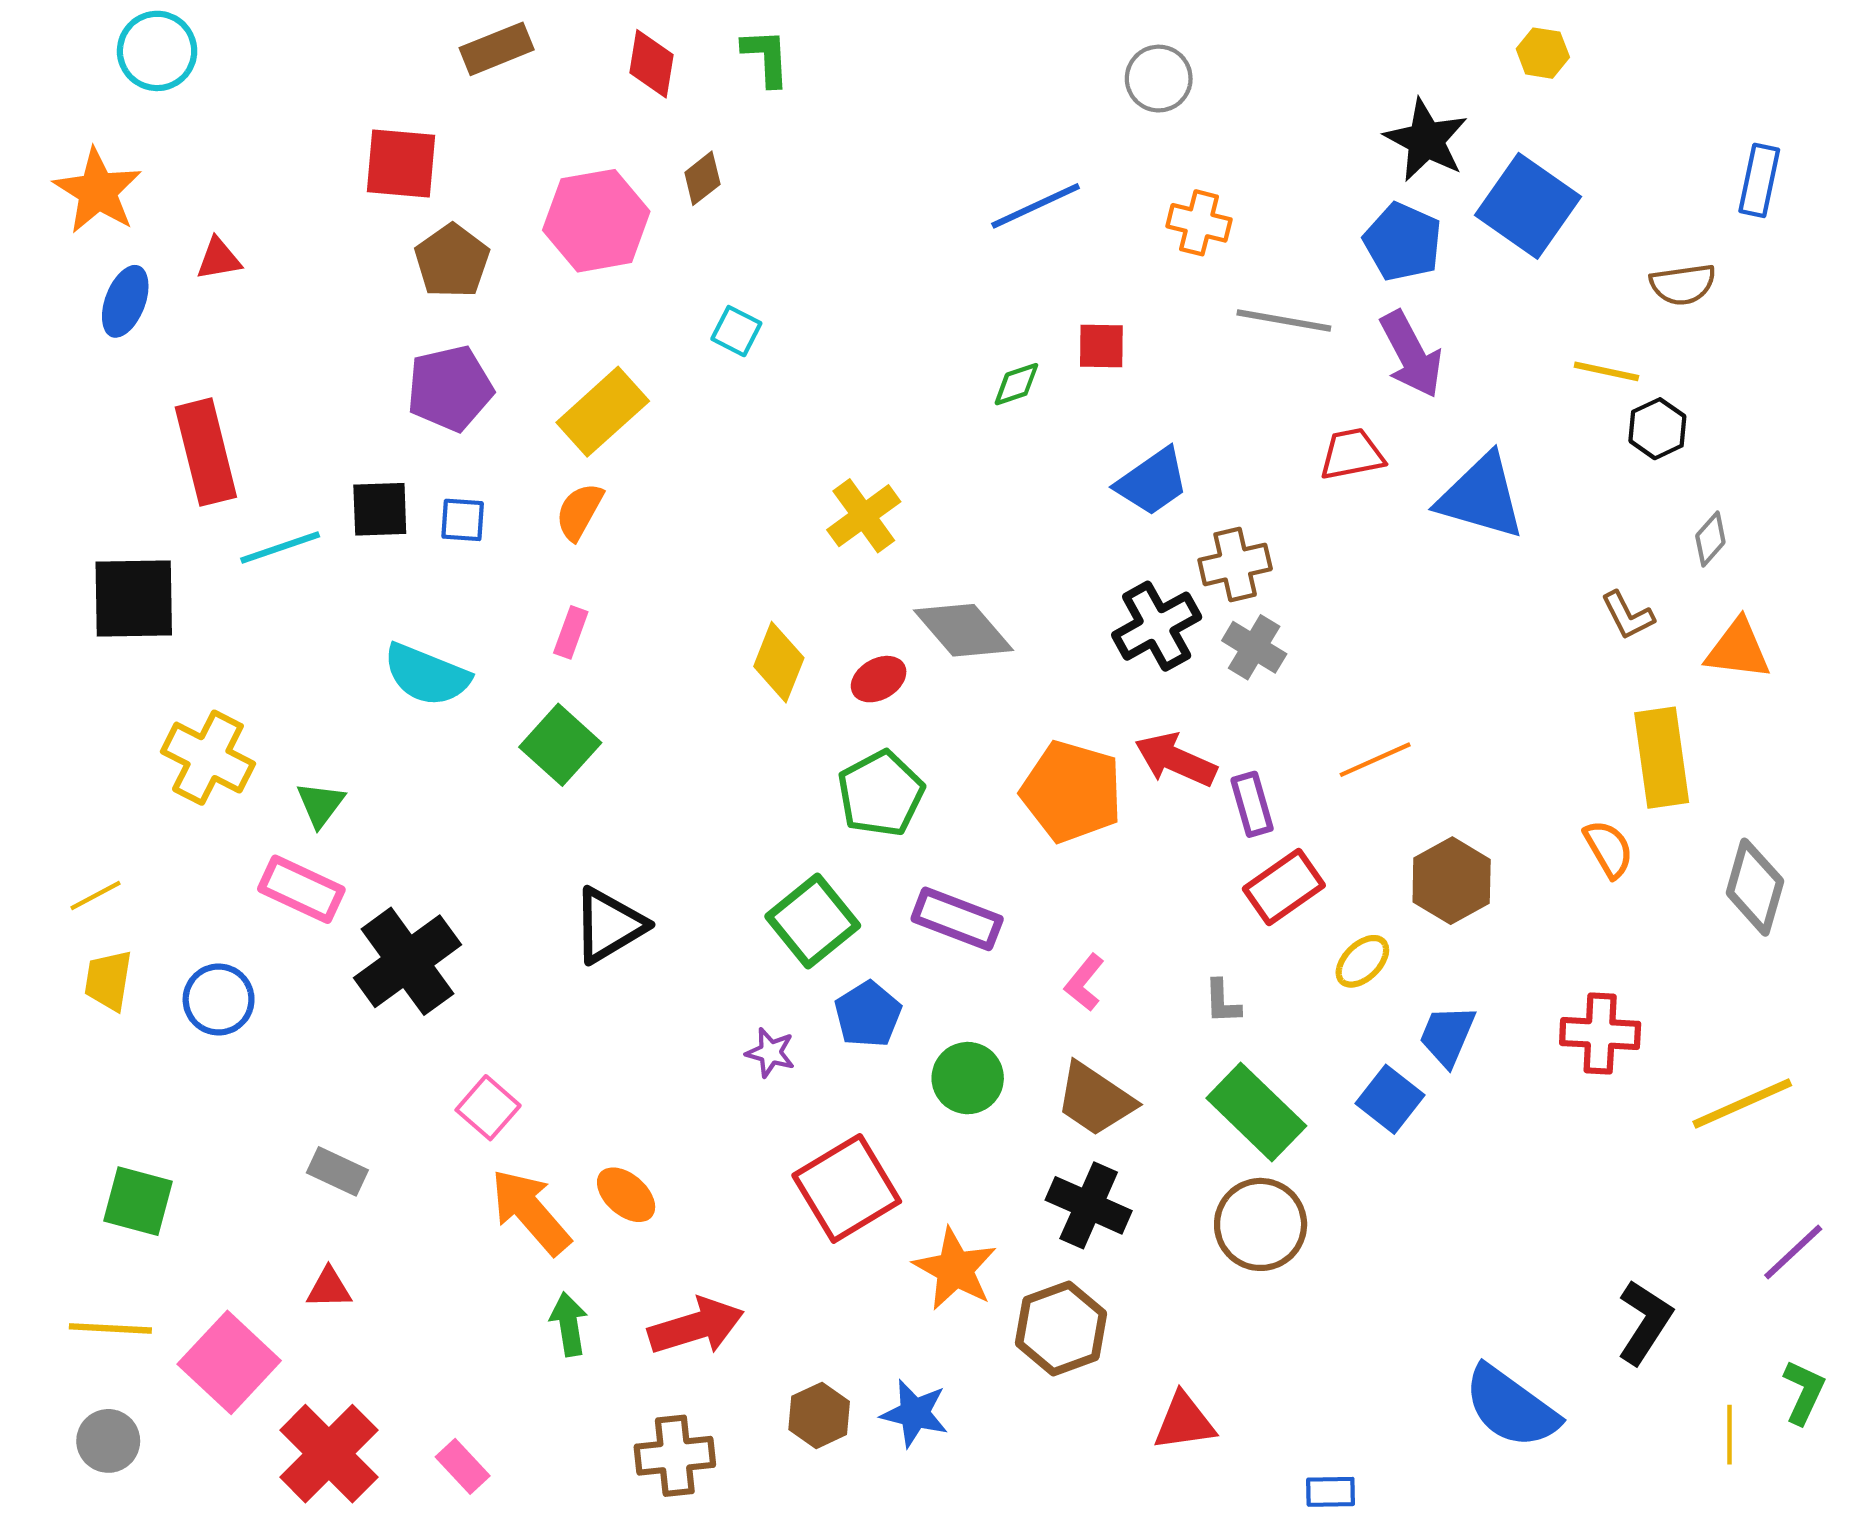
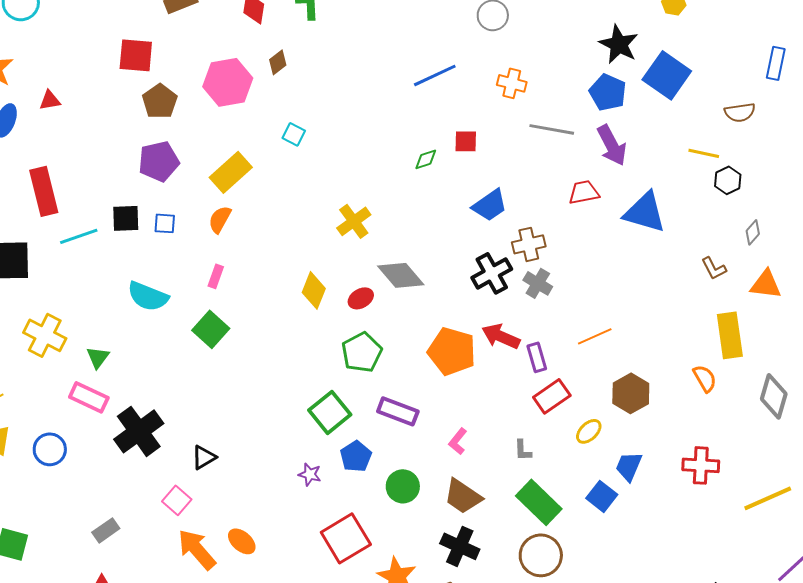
black triangle: (609, 925) -> (204, 457), moved, size x0.7
gray rectangle: (337, 1171) -> (106, 530), turned -60

